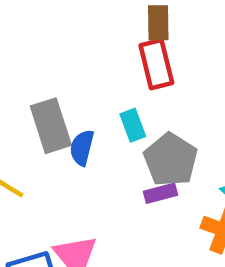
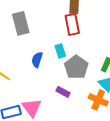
gray rectangle: (51, 126) -> (21, 23), moved
purple rectangle: (160, 193) -> (63, 92), moved, turned 40

